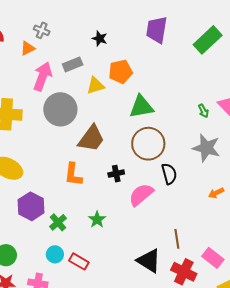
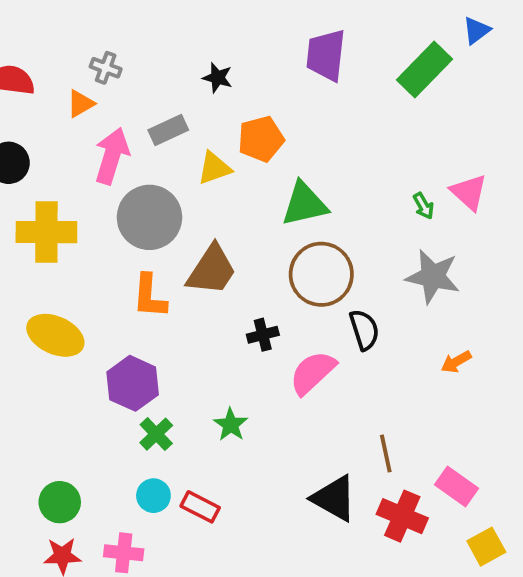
orange L-shape: (73, 174) -> (149, 296), moved
purple hexagon: (31, 206) -> (133, 383), moved

